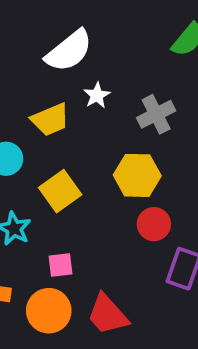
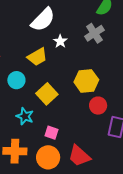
gray cross: (156, 114) -> (94, 33), moved
pink square: (61, 265) -> (52, 133), turned 32

